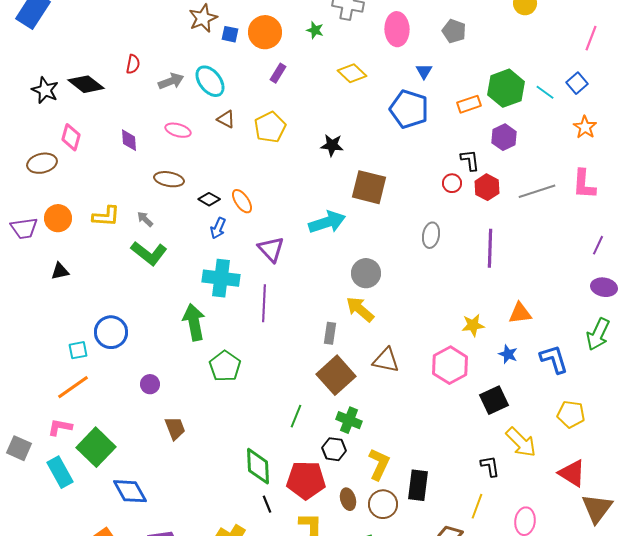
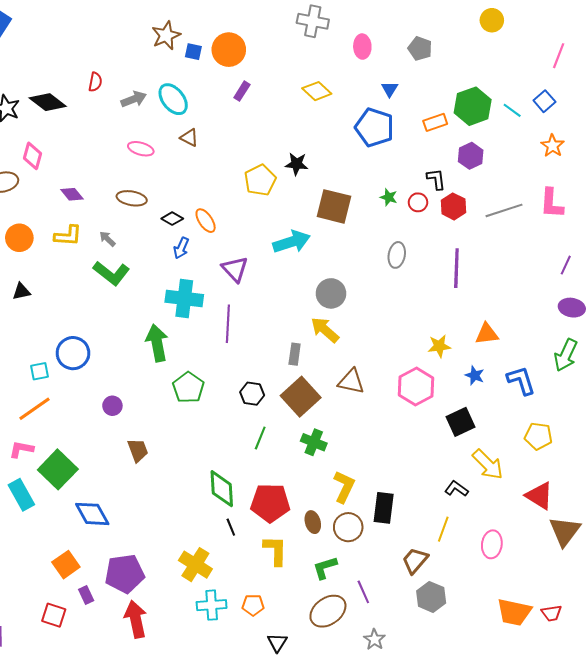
pink ellipse: (397, 29) -> (362, 47), size x0.7
green star: (315, 30) -> (389, 197), moved
yellow pentagon: (270, 127) -> (260, 180), moved
purple diamond: (129, 140) -> (72, 194), moved, turned -35
black hexagon: (334, 449) -> (252, 394), moved
black L-shape: (490, 466) -> (456, 489), turned -45

